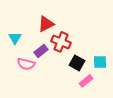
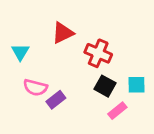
red cross: (61, 42) -> (98, 53), moved
purple rectangle: (41, 51) -> (56, 100), moved

